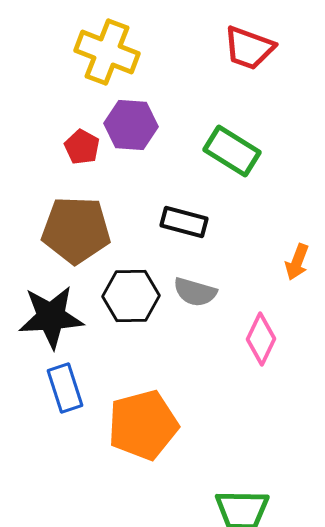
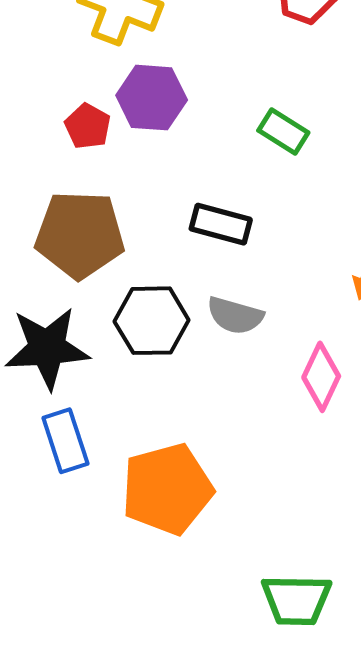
green rectangle: (232, 151) -> (283, 132), size x0.7

